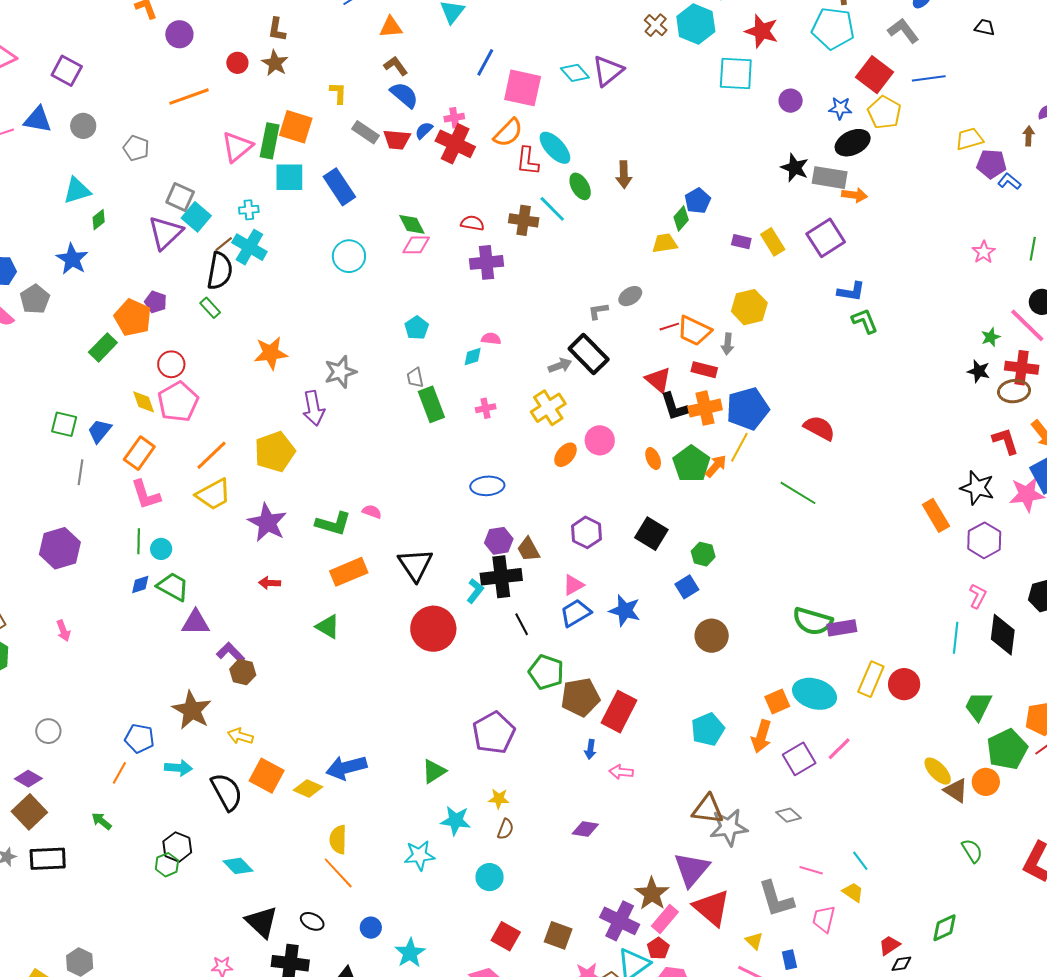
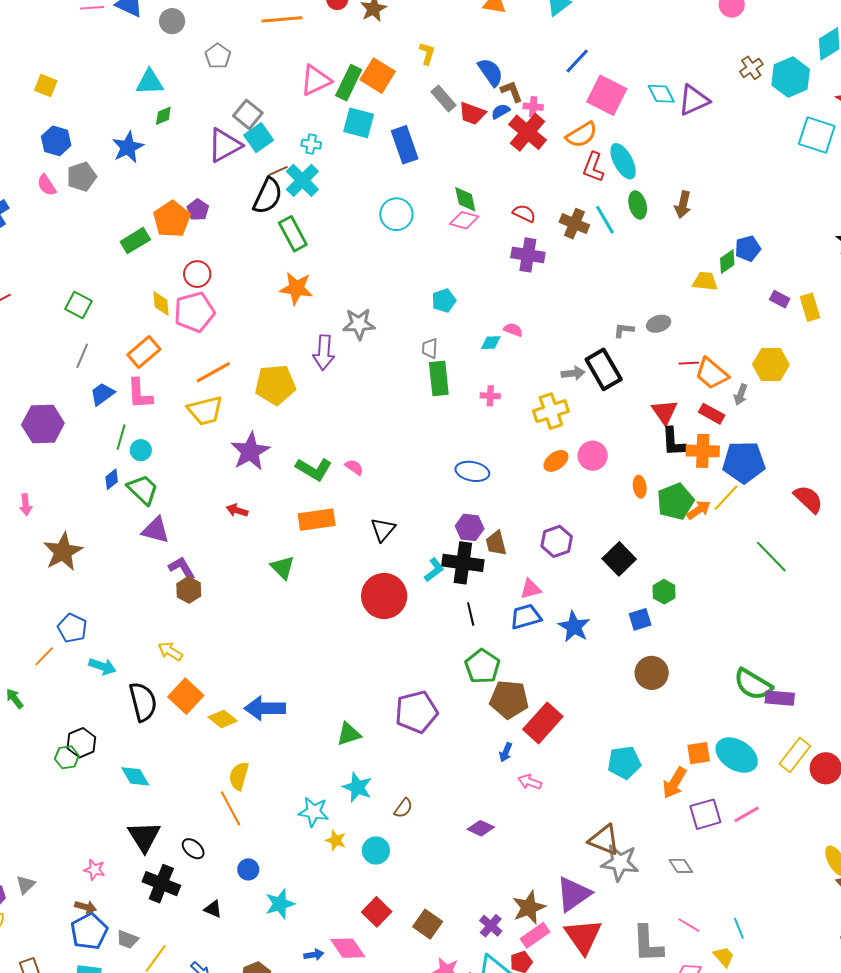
brown L-shape: (396, 66) -> (512, 91), moved
green rectangle: (210, 308) -> (293, 234), moved, size x1.6
blue trapezoid: (100, 431) -> (102, 394), moved
black triangle: (415, 565) -> (383, 530), size x0.7
blue diamond: (140, 585) -> (112, 479), turned -35
brown star: (192, 710) -> (63, 552), moved
yellow star: (499, 799) -> (336, 840), moved
purple cross: (620, 921) -> (491, 926), size x0.6

